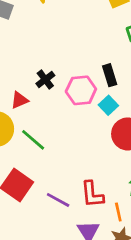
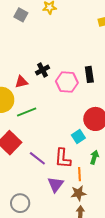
cyan square: (108, 105) -> (78, 137), moved
green line: (33, 140) -> (27, 112), turned -72

